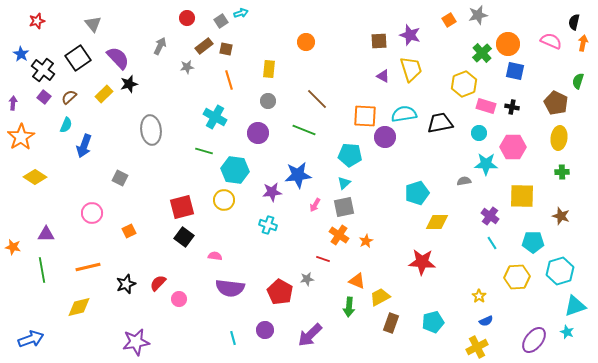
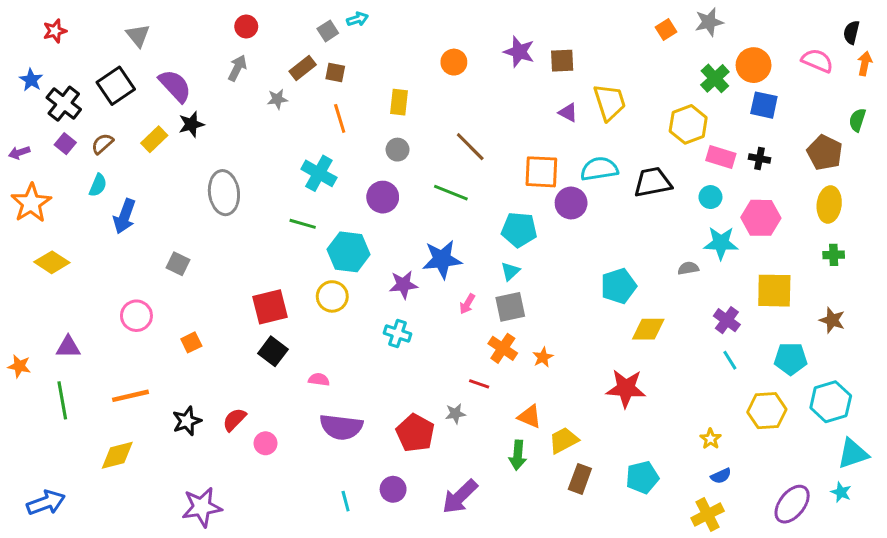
red circle: (187, 18) -> (246, 26), moved
purple star: (410, 35) -> (519, 52), moved
purple arrow: (13, 103) -> (19, 153), turned -112

